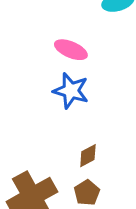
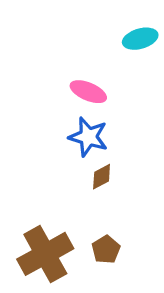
brown diamond: (88, 156) -> (102, 177), moved

